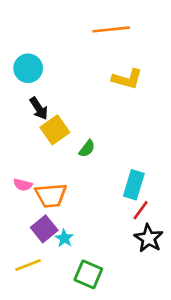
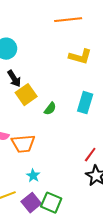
cyan rectangle: (134, 185) -> (85, 103), moved
purple square: (44, 229) -> (31, 203), moved

